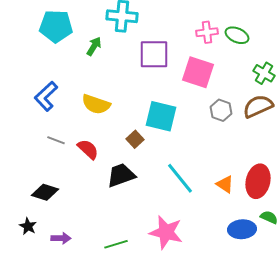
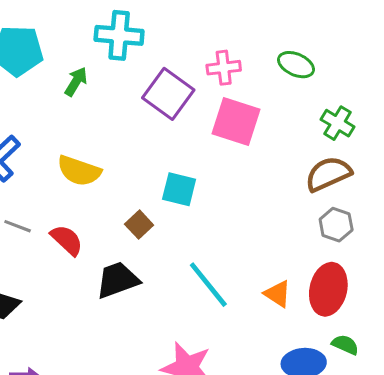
pink cross: (207, 32) -> (224, 68), moved
purple square: (154, 54) -> (168, 94), turned 36
gray hexagon: (221, 110) -> (336, 225), moved
cyan square: (161, 116) -> (179, 189), size x0.7

